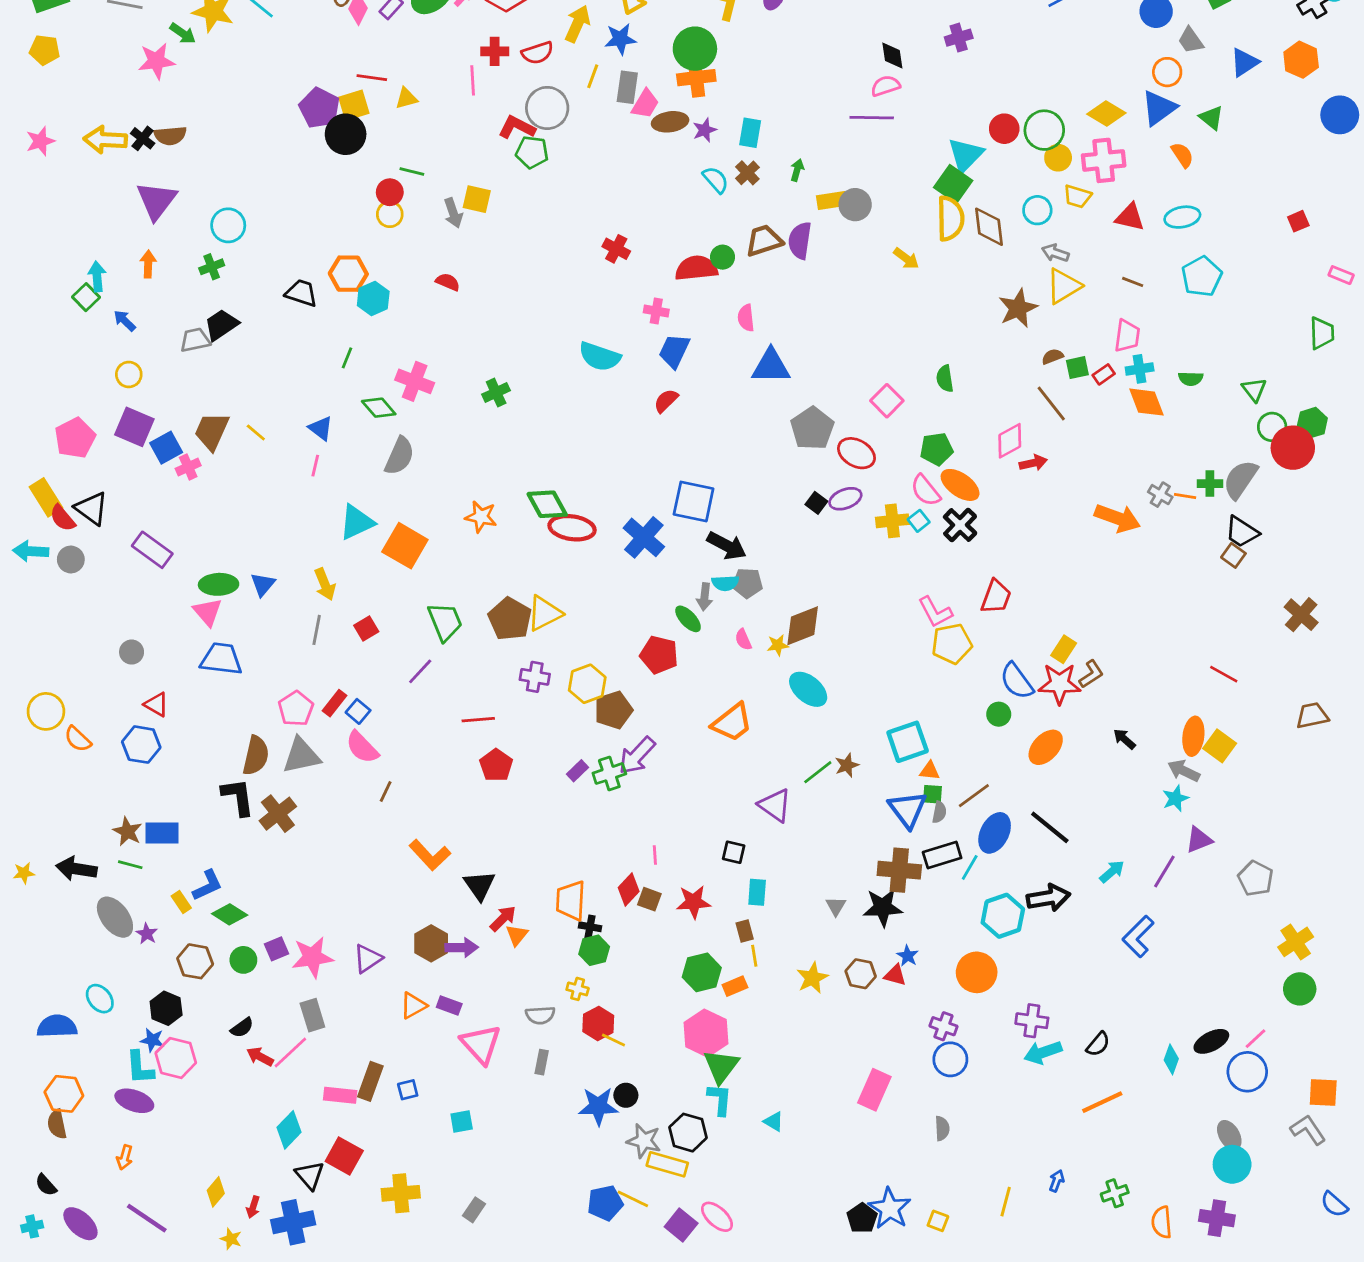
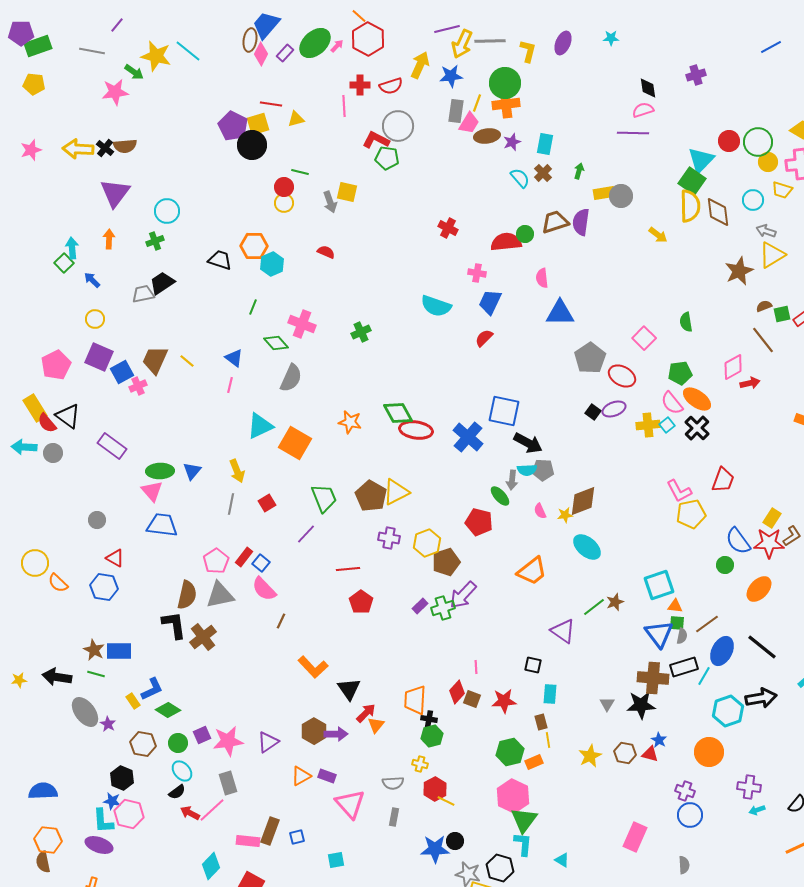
yellow line: (593, 76) -> (477, 103), moved
cyan ellipse: (100, 999) -> (182, 771), moved
cyan arrow: (1043, 1052) -> (757, 810), size x0.6

